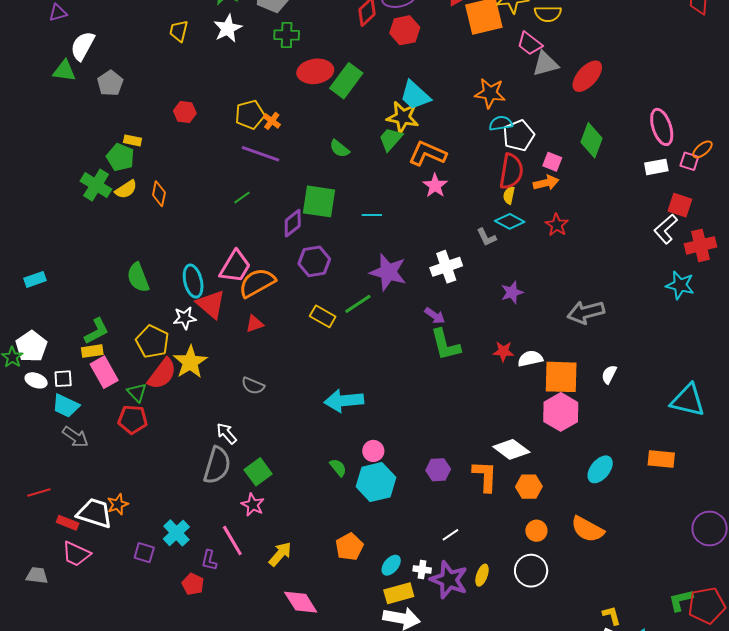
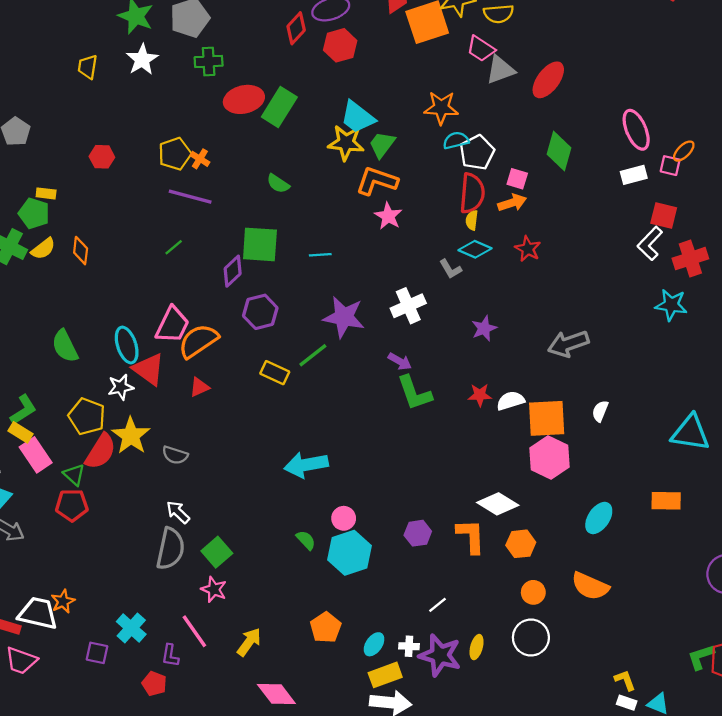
green trapezoid: (391, 139) -> (382, 145), moved
yellow rectangle: (92, 351) -> (20, 432), turned 45
gray semicircle: (253, 386) -> (175, 455), moved

